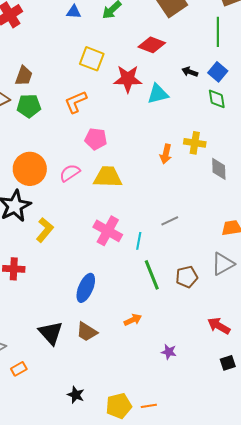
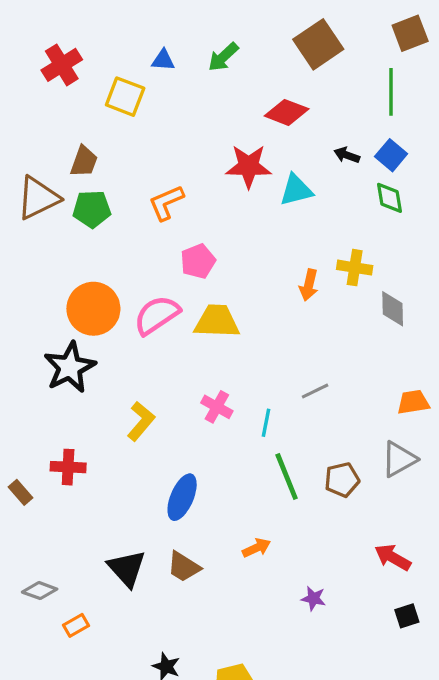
yellow square: (92, 59) -> (125, 97), moved
pink pentagon: (96, 139) -> (198, 261), turned -30
pink semicircle: (70, 173) -> (157, 315), size x1.4
yellow L-shape: (45, 230) -> (141, 421), moved
pink cross: (108, 231) -> (217, 407), size x0.7

